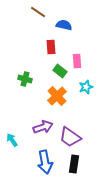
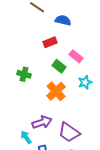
red rectangle: (51, 47) -> (50, 42), turned 72
pink rectangle: (77, 61) -> (76, 56), turned -48
cyan arrow: (12, 140) -> (26, 137), moved

